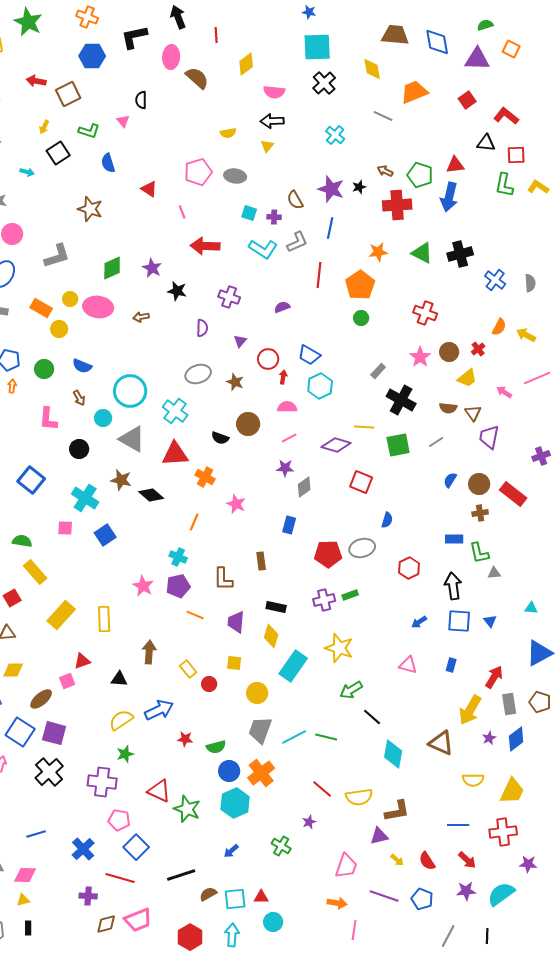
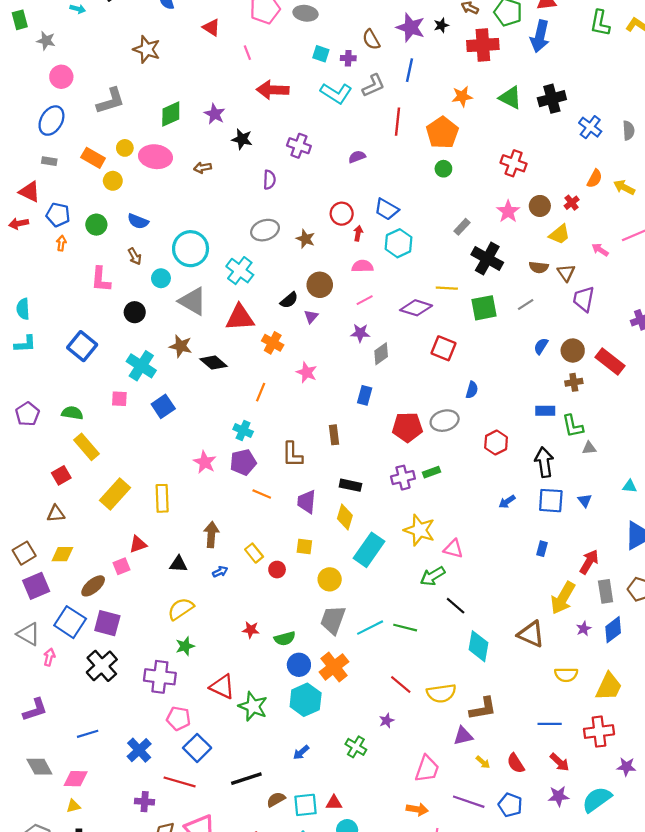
purple triangle: (240, 341) -> (311, 317), moved
black semicircle: (220, 438) -> (289, 300), turned -60
pink triangle: (408, 665) -> (453, 549), moved
blue arrow: (159, 710) -> (220, 572), moved, size x0.5

